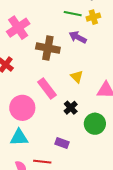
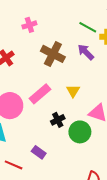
pink cross: (18, 28) -> (29, 25), size x0.6
pink rectangle: (47, 88) -> (40, 94), turned 70
green circle: (95, 124) -> (80, 132), moved

